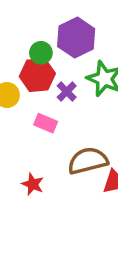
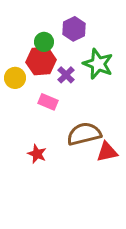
purple hexagon: (76, 38) -> (74, 29), size x0.7

